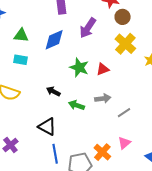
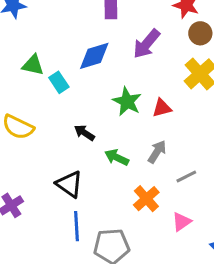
green triangle: (21, 35) -> (33, 65), moved
cyan rectangle: (21, 60) -> (59, 82), moved, turned 40
gray arrow: (103, 98) -> (157, 152), turned -56
orange cross: (102, 152) -> (146, 199), moved

